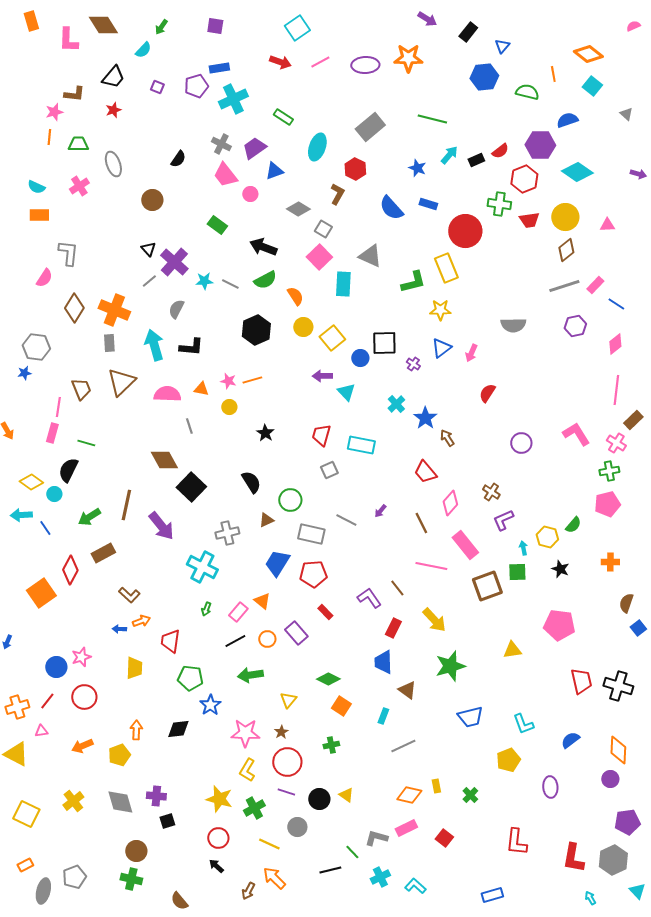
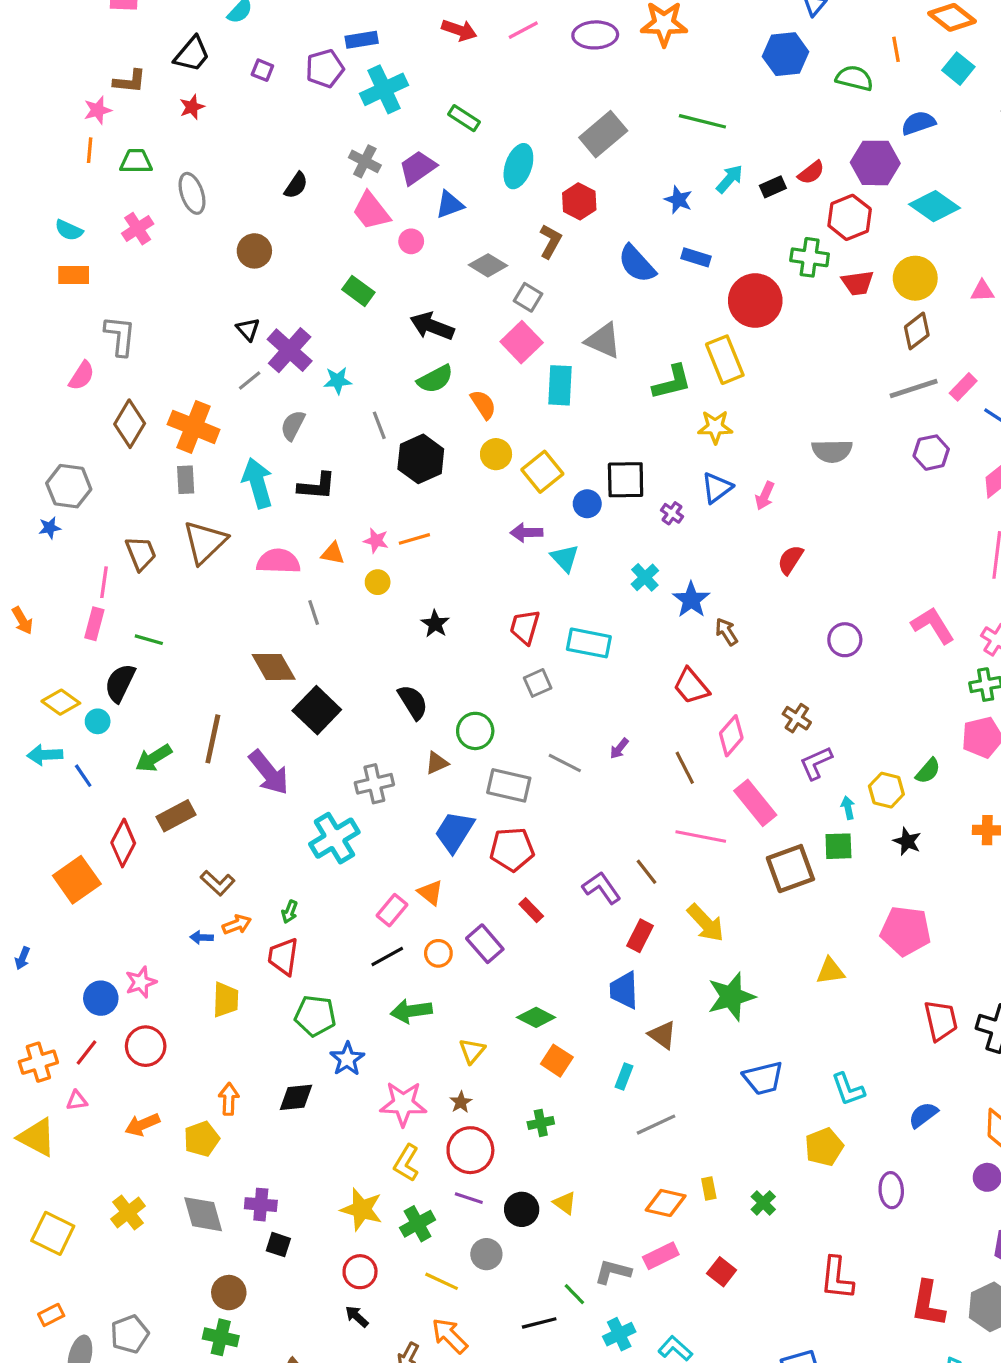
gray line: (230, 284) -> (379, 425), moved, turned 42
cyan cross: (202, 567) -> (334, 838), turned 32
green arrow: (206, 609) -> (290, 912), moved
black square: (167, 821) -> (278, 1245), turned 35

